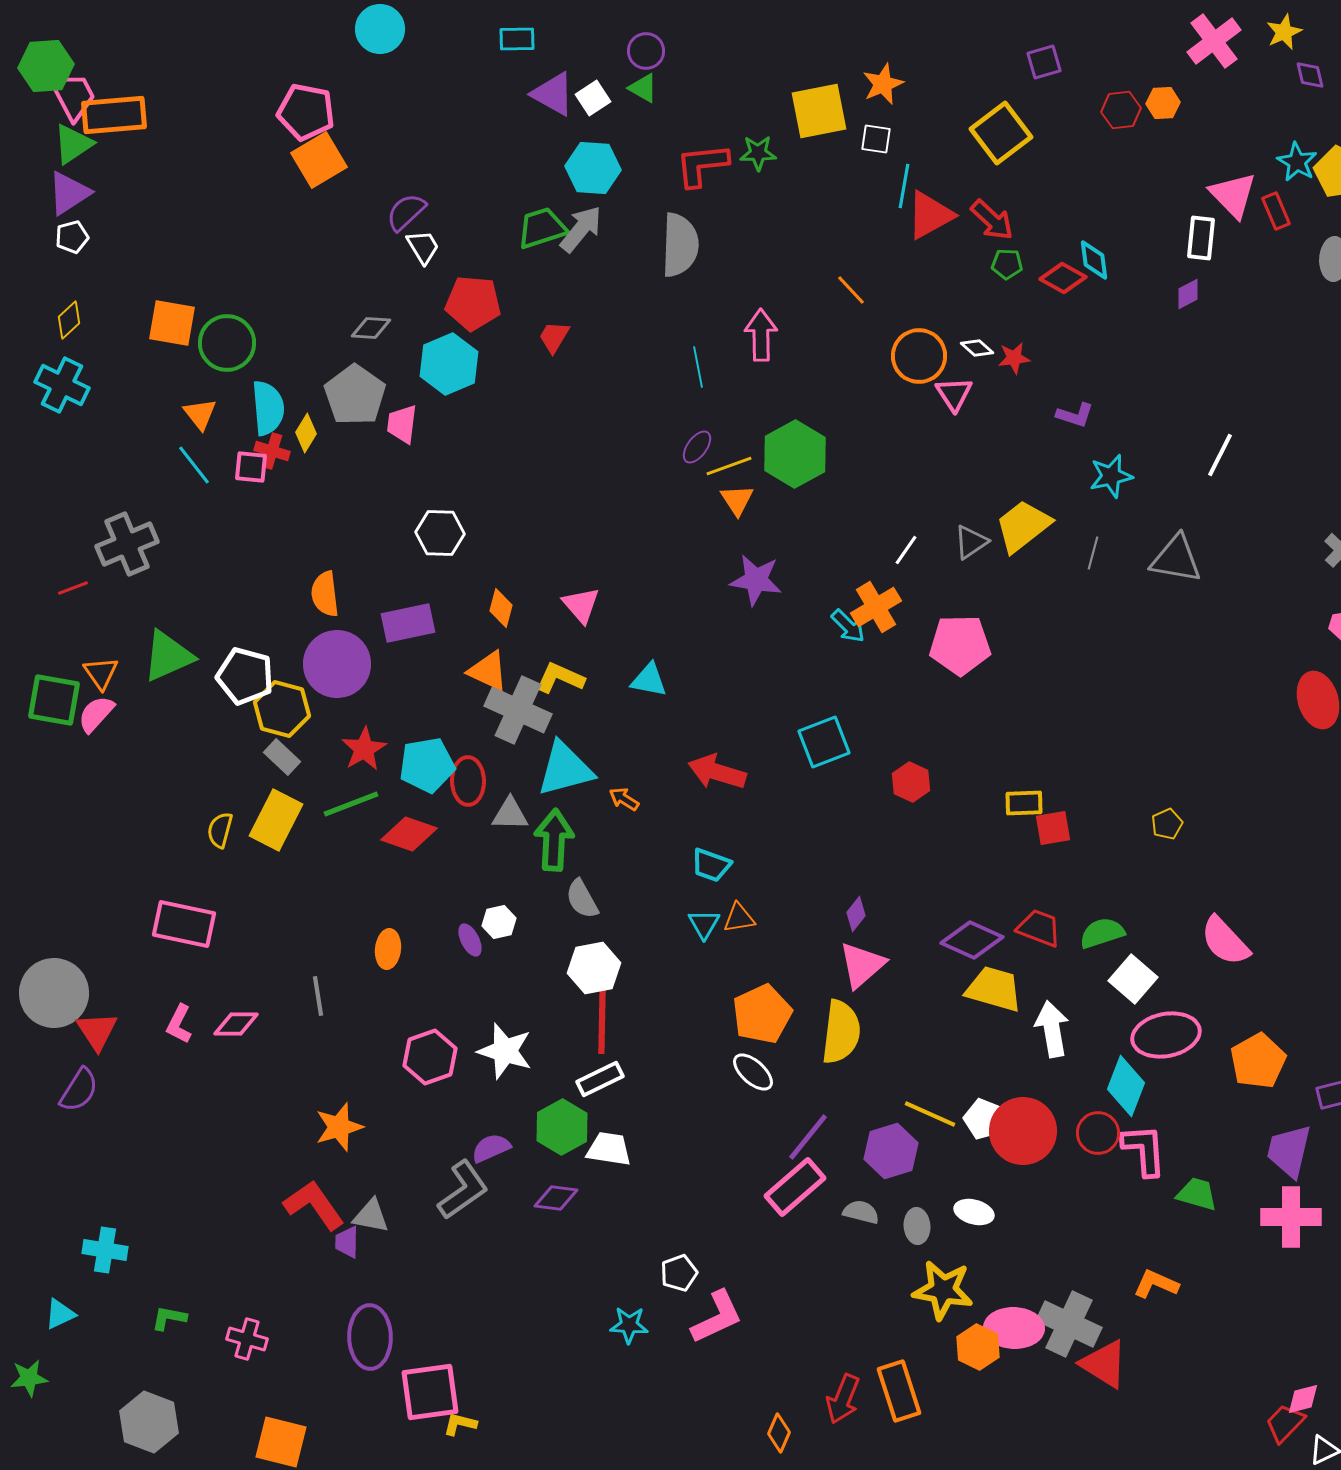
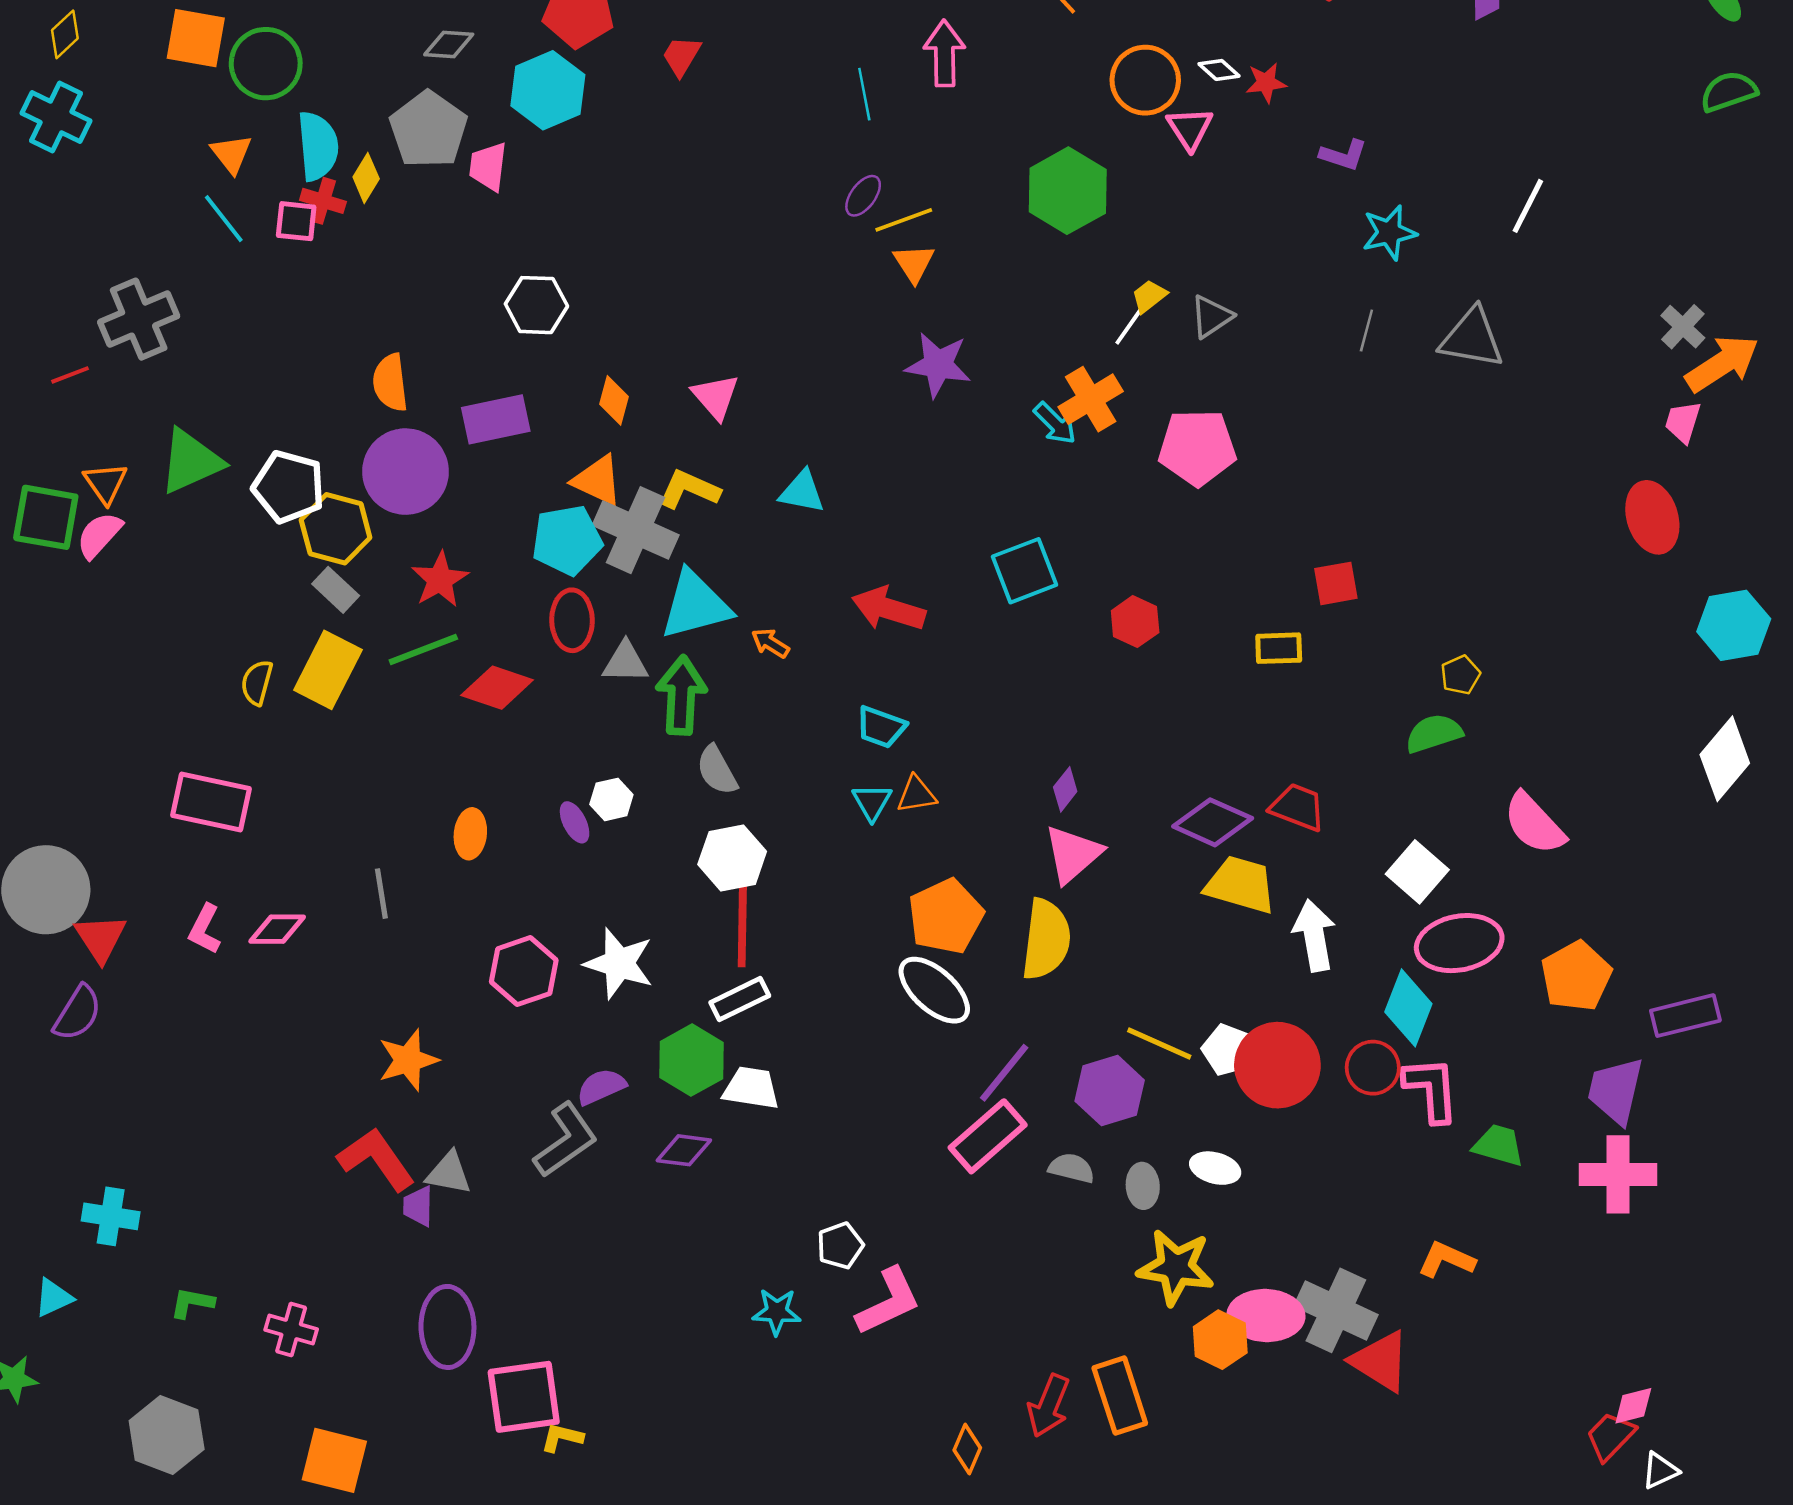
green hexagon: (795, 454) -> (1068, 191), moved
yellow trapezoid: (1023, 526) -> (1149, 296), moved, size x0.5
cyan pentagon: (427, 765) -> (567, 540), moved
red square: (1053, 828) -> (1336, 583), moved
green semicircle: (1102, 933) -> (1434, 733), moved
white ellipse: (753, 1072) -> (934, 990), size x1.4

